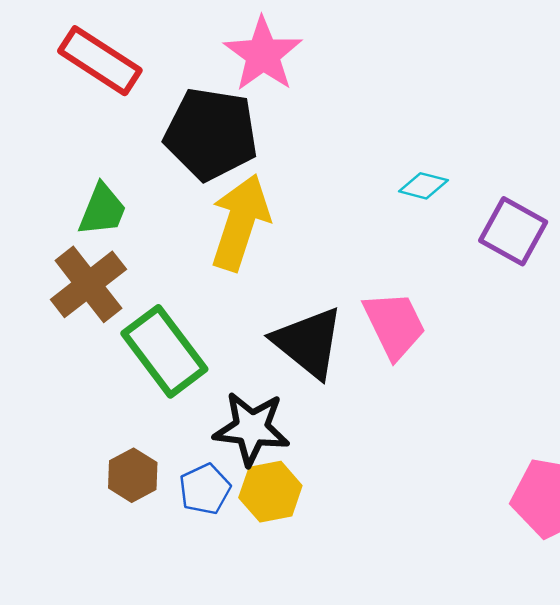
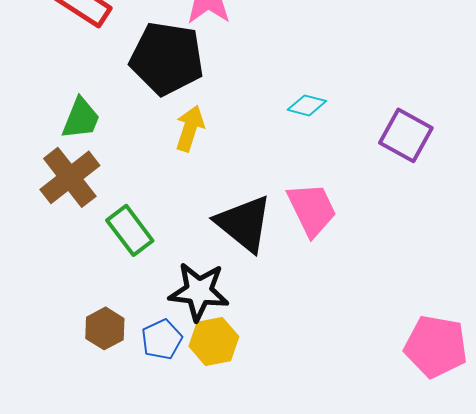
cyan diamond: (423, 186) -> (307, 105), moved
yellow arrow: (240, 222) -> (190, 128), size x0.6
green rectangle: (164, 351) -> (130, 230), size x0.7

